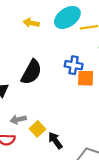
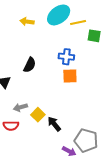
black semicircle: (31, 72) -> (30, 65), size x0.7
orange square: (86, 78) -> (70, 76), moved

